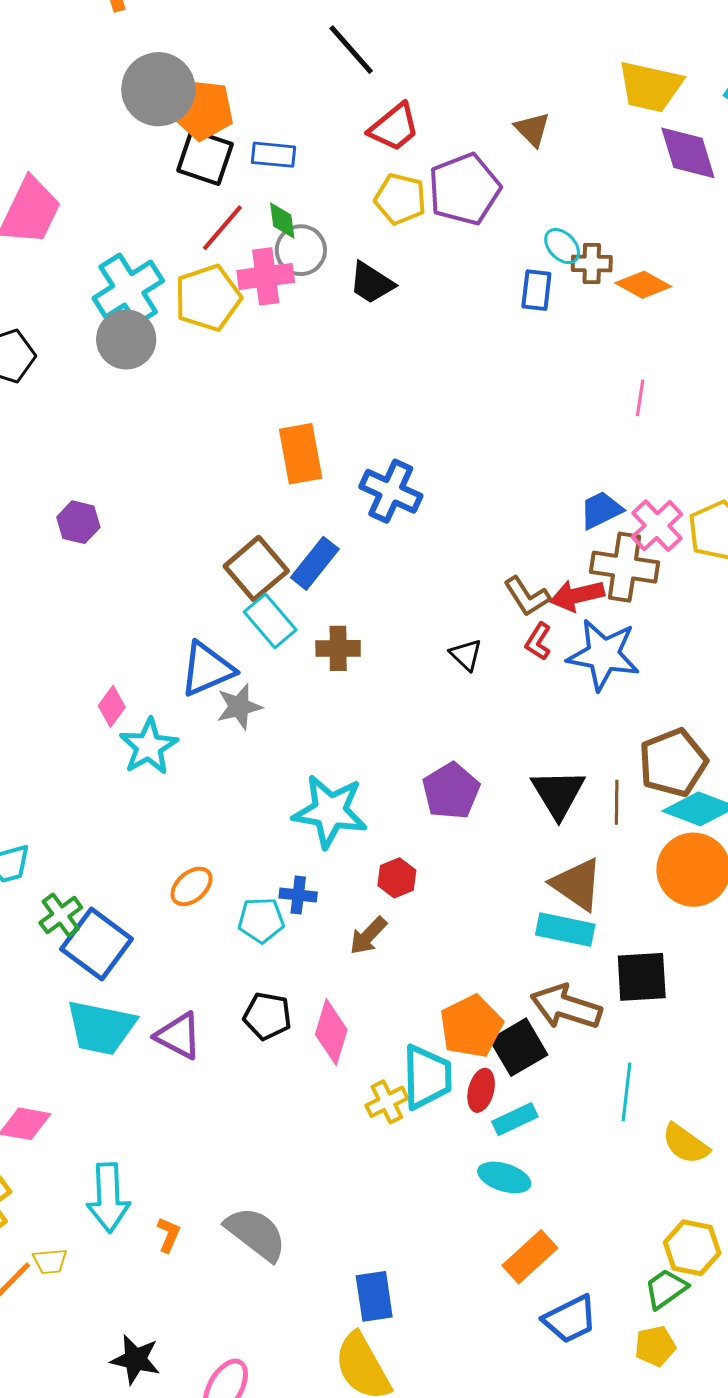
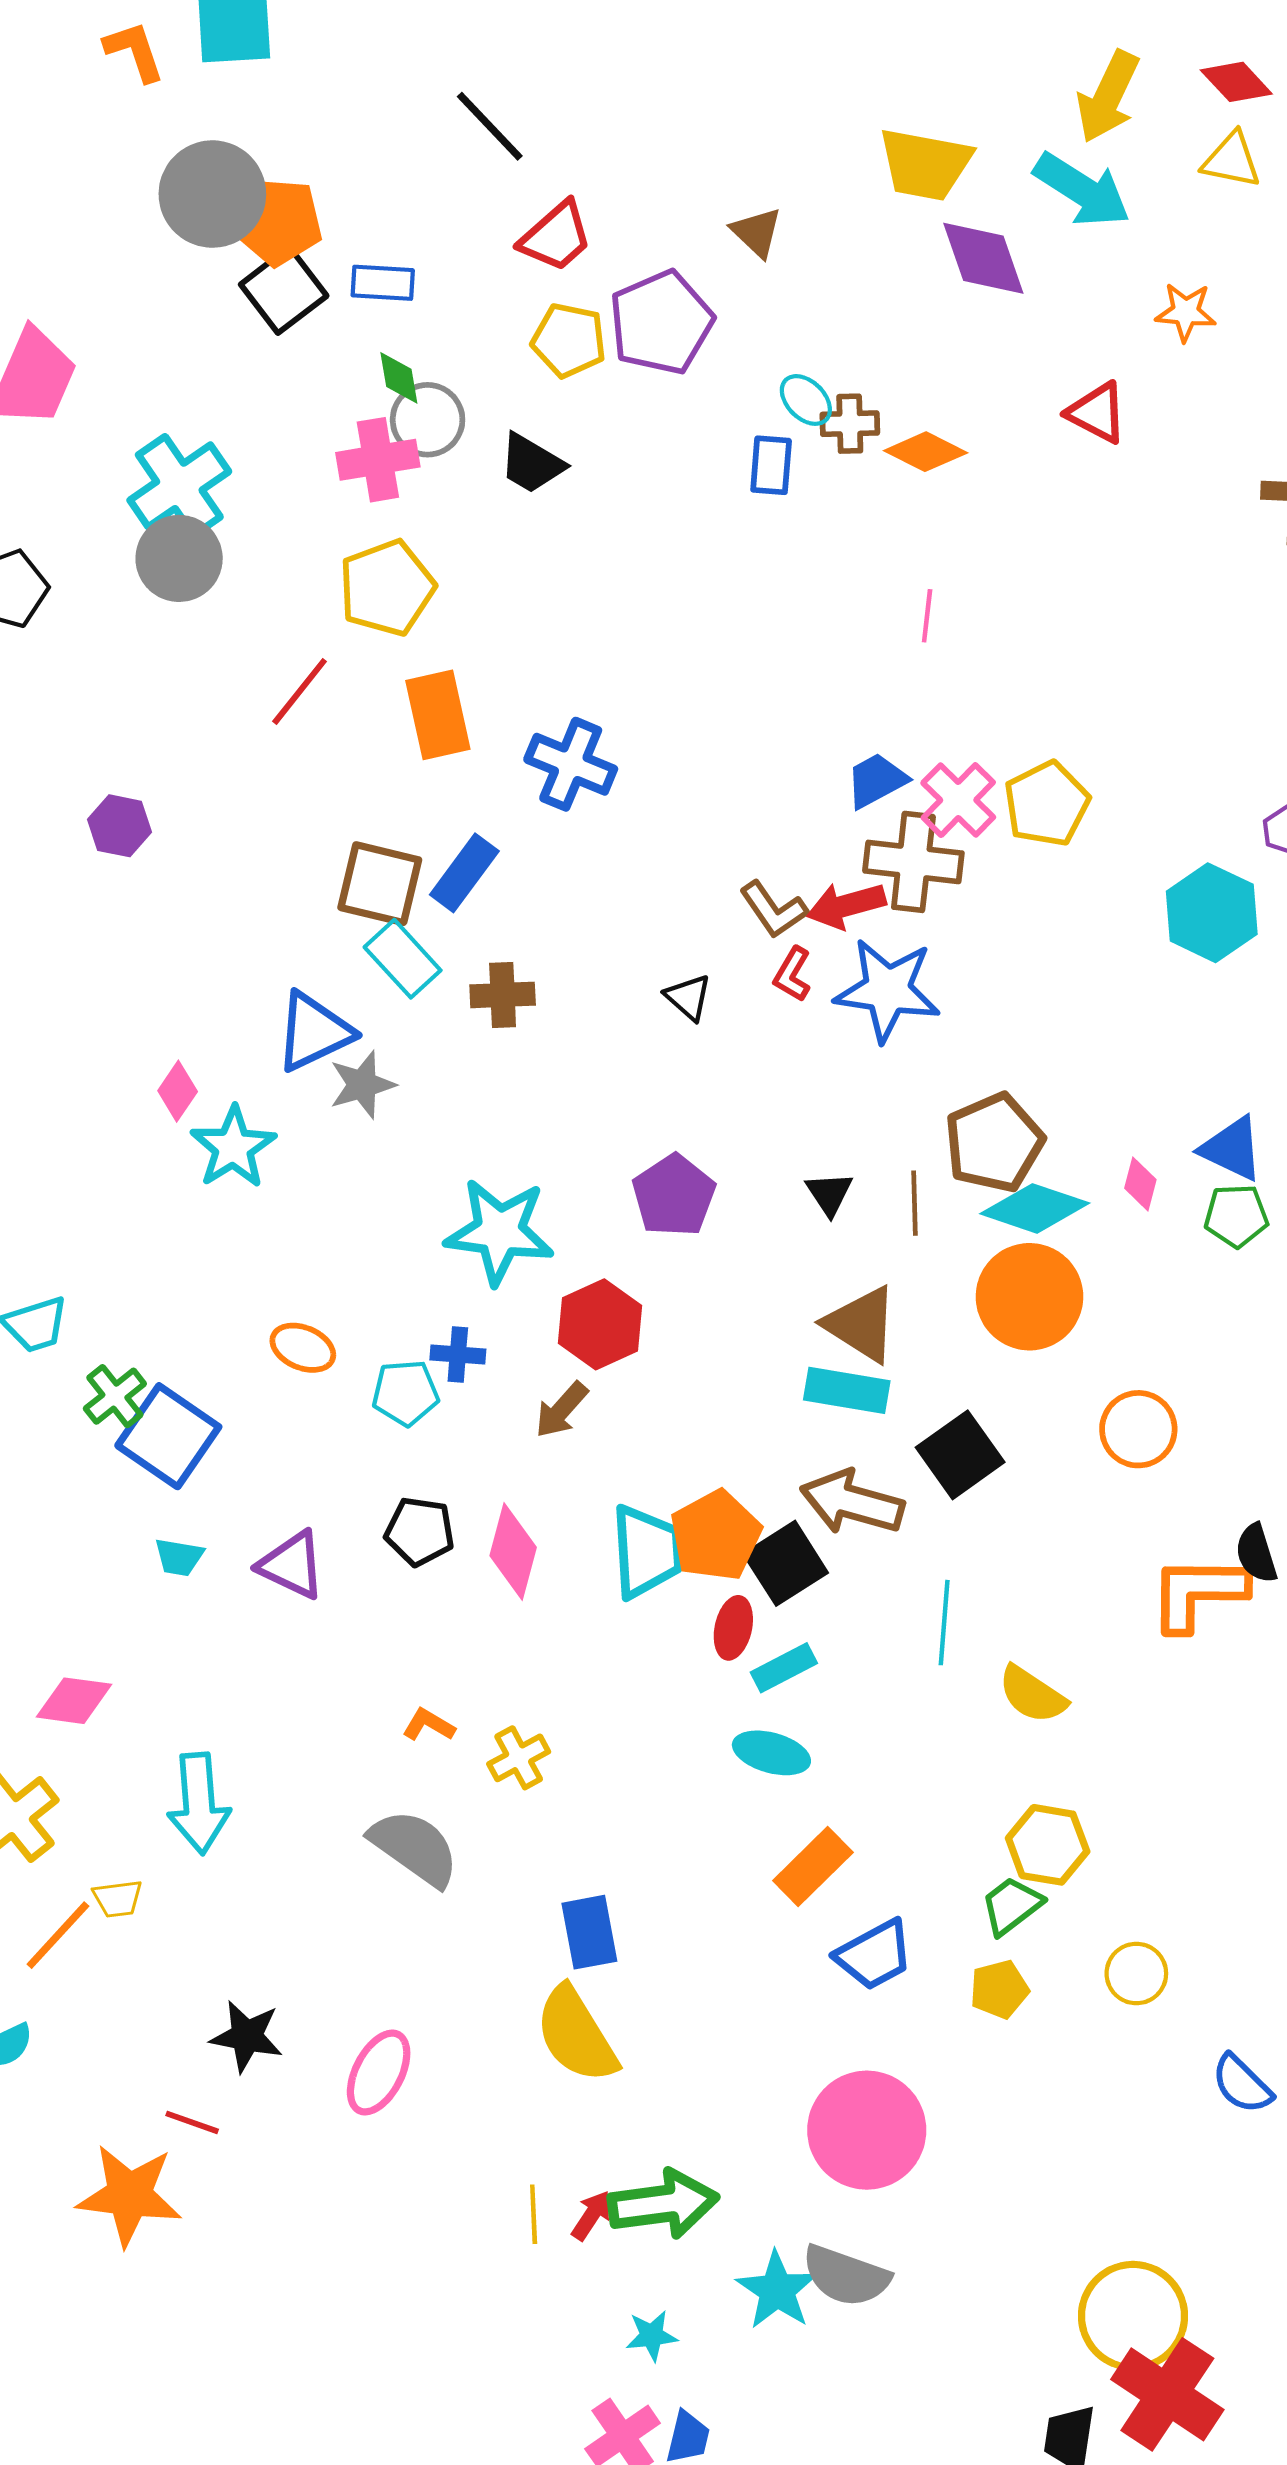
black square: (205, 157) -> (284, 290), turned 36
red line: (222, 228) -> (300, 691), moved
yellow pentagon: (208, 298) -> (387, 588), moved
brown square: (256, 569) -> (380, 884), turned -34
black triangle: (558, 794) -> (829, 1194), size x0.6
red hexagon: (397, 878) -> (600, 1324), size x1.5
orange ellipse: (192, 886) -> (303, 1348), turned 66
black square: (642, 977) -> (960, 1455), turned -30
cyan trapezoid: (101, 1028) -> (179, 1557), size x0.5
cyan trapezoid: (427, 1077) -> (647, 1551), moved
yellow cross: (387, 1102) -> (519, 1758), moved
orange L-shape: (169, 1235) -> (429, 1725), moved, turned -81

